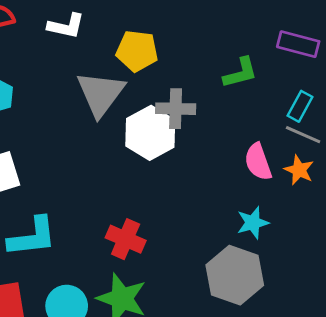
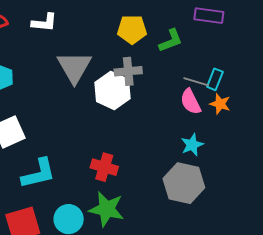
yellow pentagon: (137, 51) -> (132, 29), moved
cyan rectangle: (300, 106) -> (215, 79), moved
gray line: (303, 135) -> (196, 82), moved

